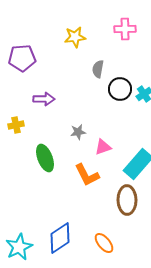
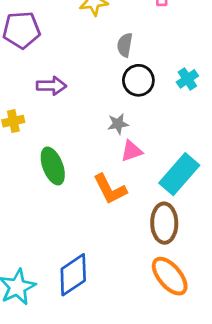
black circle: (120, 89) -> (138, 80), moved
gray star: (78, 132) -> (118, 124), moved
orange ellipse: (104, 243) -> (170, 276), moved, size x1.4

